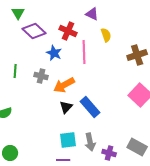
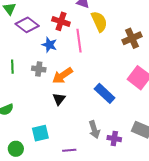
yellow semicircle: (106, 35) -> (99, 22), size x1.5
black triangle: (66, 107) -> (59, 99), moved
blue rectangle: (90, 107) -> (105, 93), moved
cyan square: (68, 140) -> (40, 133), moved

